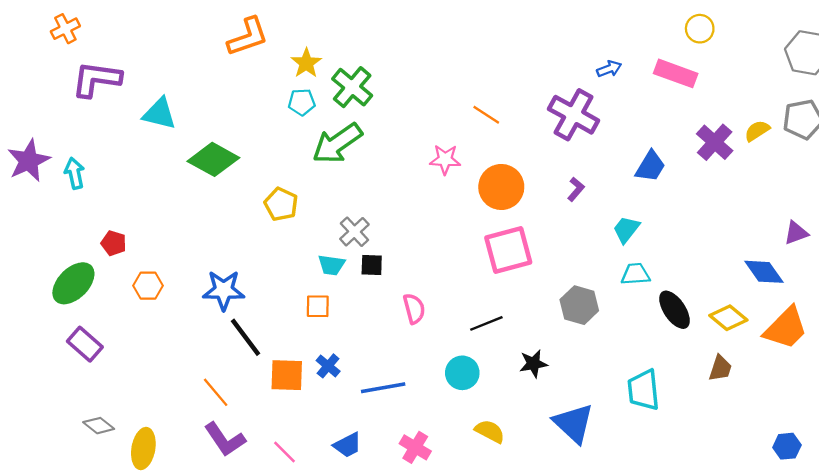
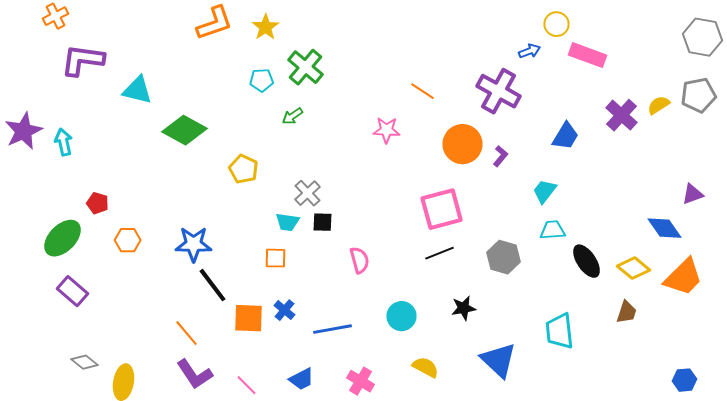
yellow circle: (700, 29) -> (556, 24), moved
yellow star: (306, 63) -> (266, 27), moved
green arrow: (337, 143) -> (292, 116), size x0.5
orange circle: (501, 187) -> (462, 144), moved
black line: (486, 323) -> (440, 253), moved

